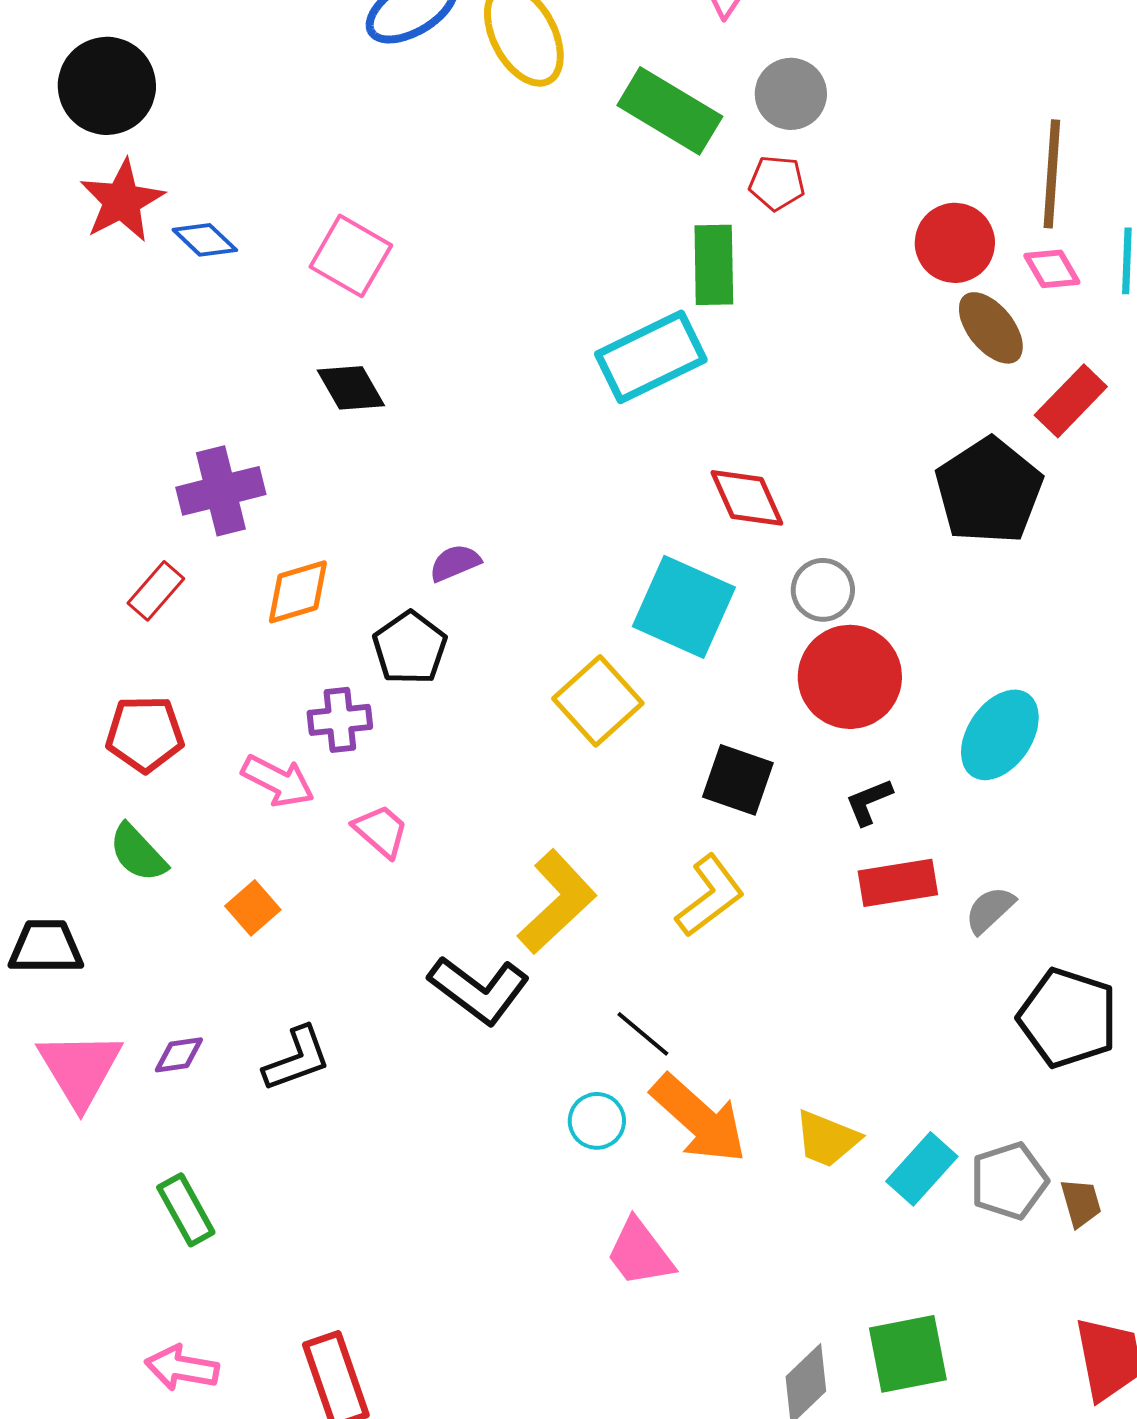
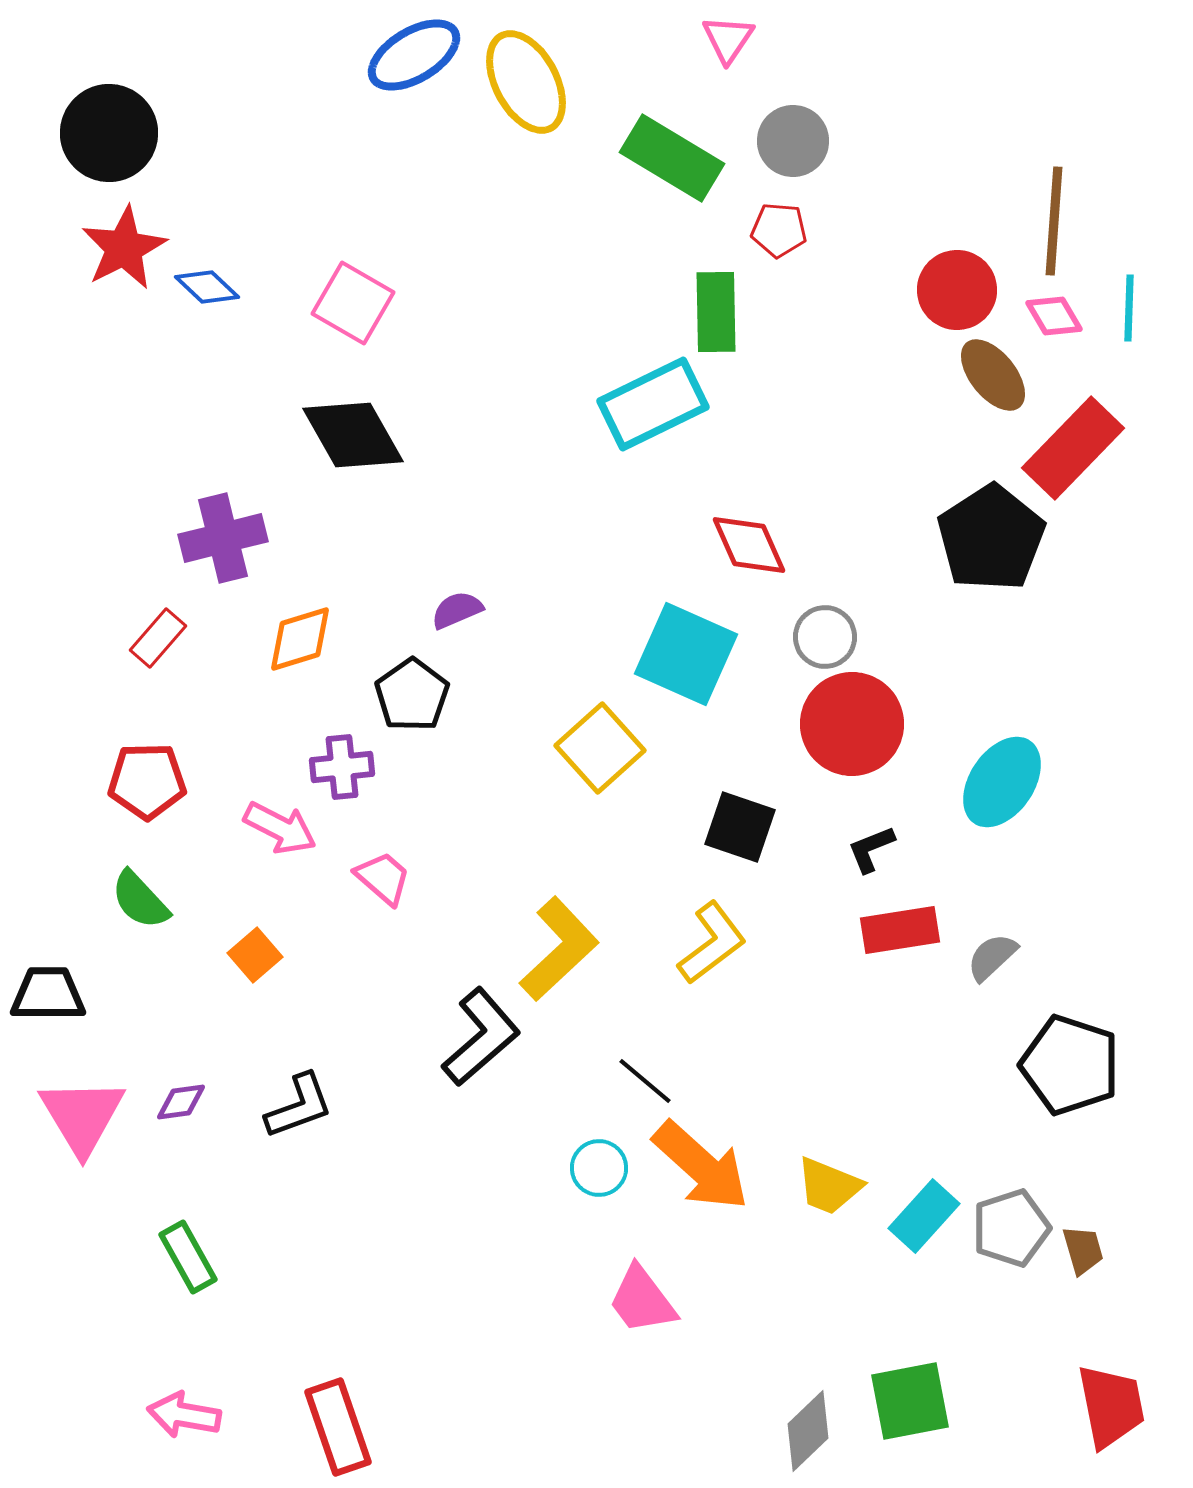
black diamond: (351, 388) -> (353, 435), size x1.5
red rectangle: (1071, 401) -> (1073, 448), size x1.4
black L-shape: (479, 990) -> (481, 1037), turned -78

